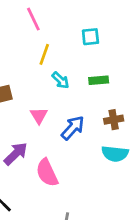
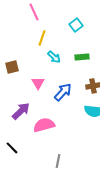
cyan square: (90, 37) -> (76, 25), turned -32
pink semicircle: (47, 173) -> (44, 125), turned 100

